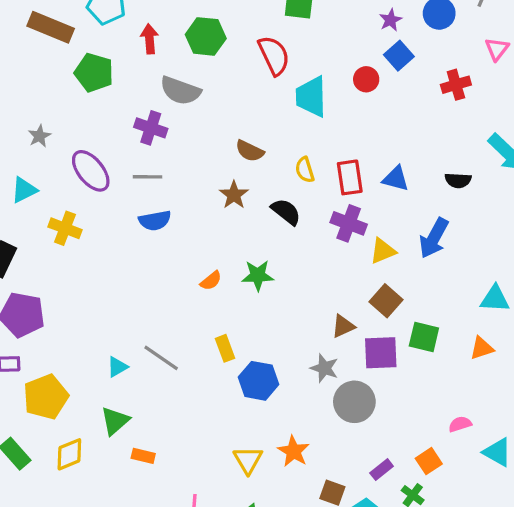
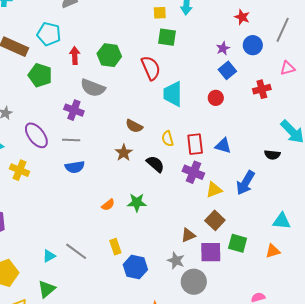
pink triangle: (497, 49) -> (288, 68), turned 35
red circle: (366, 79) -> (216, 98), moved
black semicircle: (458, 180) -> (272, 155), moved

